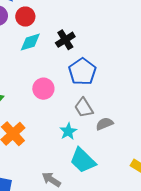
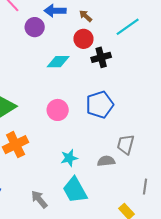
red circle: (25, 17) -> (83, 39), moved
black cross: (65, 40) -> (101, 57), moved
gray trapezoid: (84, 108) -> (126, 145), moved, turned 30

